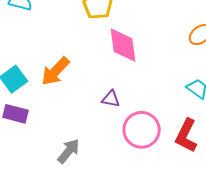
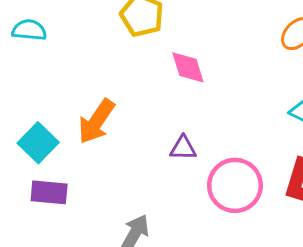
pink diamond: (123, 45) -> (188, 67), size x0.7

